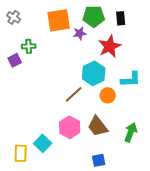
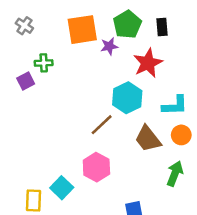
green pentagon: (94, 16) -> (127, 24), turned -30
orange circle: (108, 95) -> (181, 135), moved
brown trapezoid: (98, 126) -> (148, 139), moved

